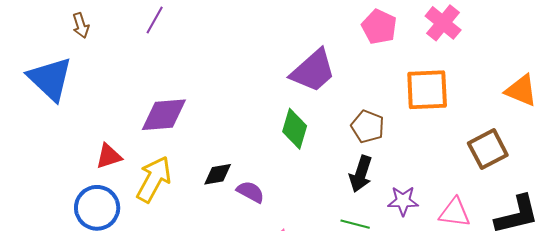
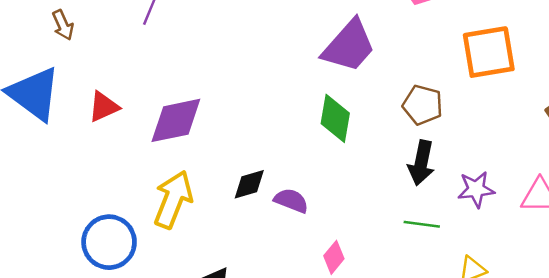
red triangle: (109, 156) -> (104, 107), moved

